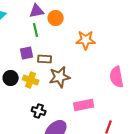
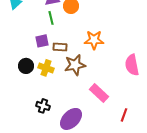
orange star: (86, 40) -> (94, 40), moved
pink rectangle: (84, 105) -> (99, 93), turned 54
black cross: (39, 111) -> (43, 106), moved

